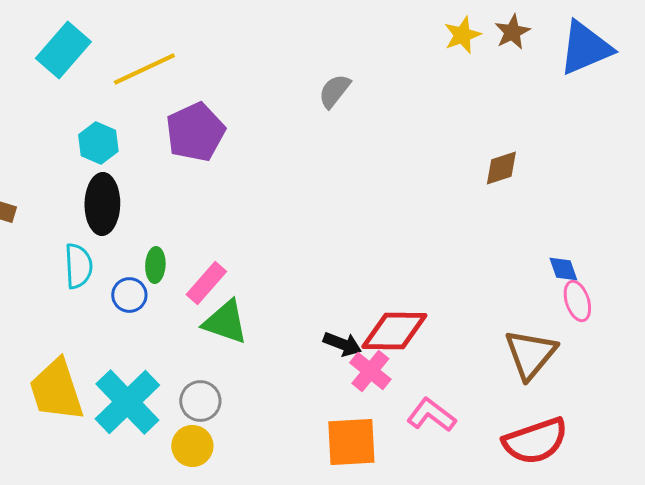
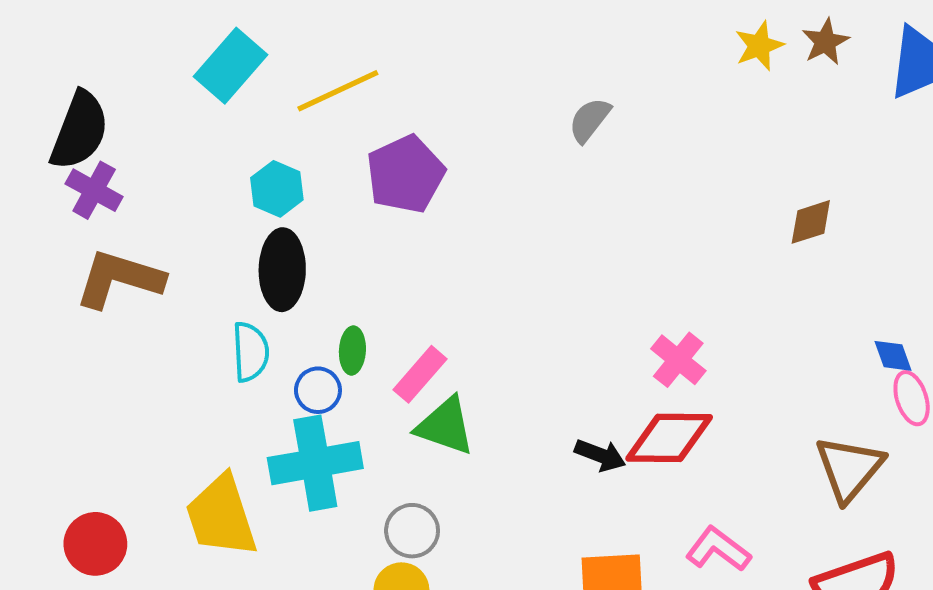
pink cross: (370, 371) -> (678, 360), moved
cyan cross: (127, 402) -> (315, 463), moved, turned 34

